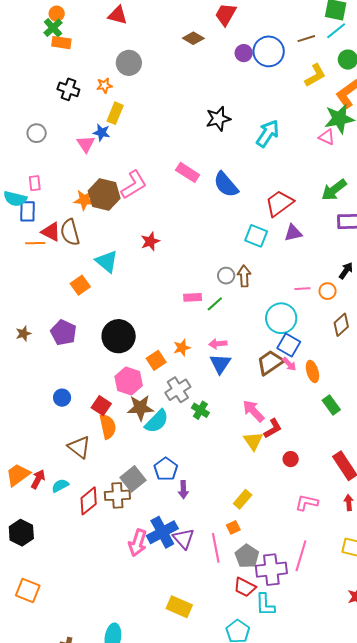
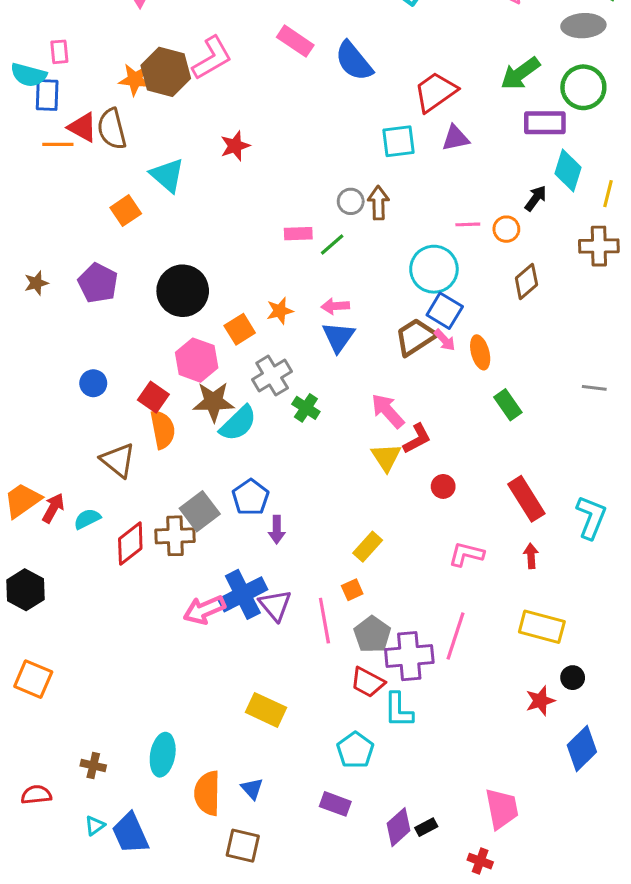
cyan square: (256, 236) -> (398, 141), turned -30
pink arrow: (138, 543) -> (204, 610), turned 48

